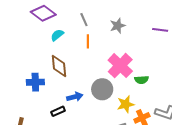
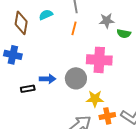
brown diamond: (59, 66) -> (21, 23), moved
pink cross: (120, 66) -> (99, 60), turned 35
green semicircle: (142, 80) -> (124, 34), moved

